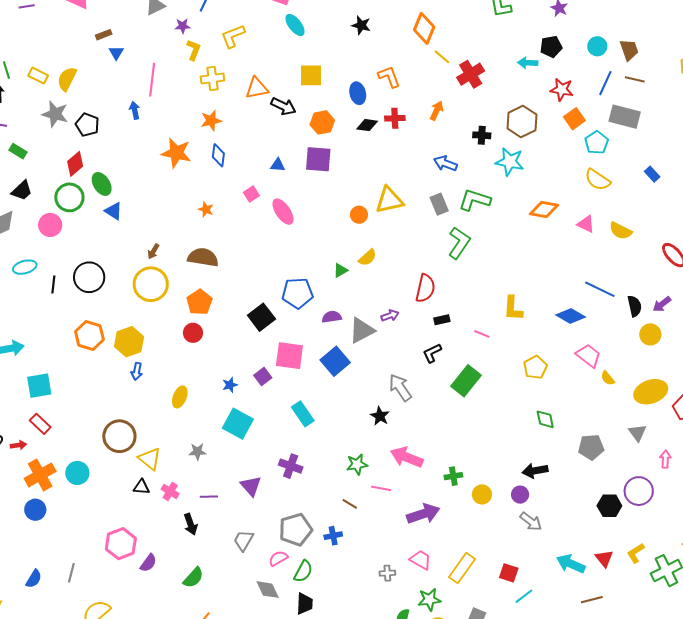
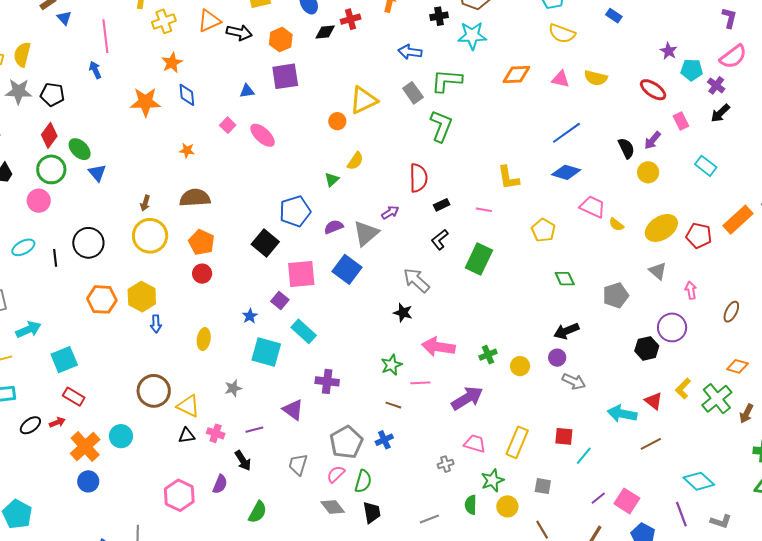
blue triangle: (113, 211) -> (97, 173), turned 30
blue line: (600, 289) -> (566, 133), moved, turned -48
cyan rectangle: (303, 414) -> (304, 331), moved
purple semicircle: (148, 563) -> (220, 484), moved

